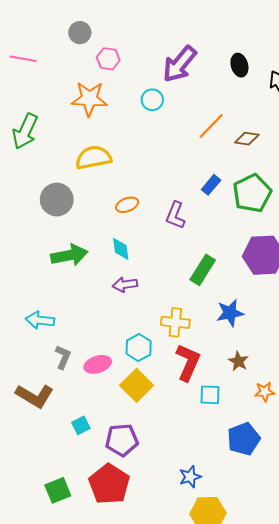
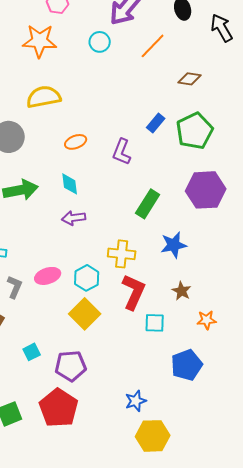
orange line: (211, 126) -> (153, 46), moved
pink ellipse: (98, 364) -> (48, 276), moved

